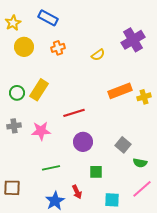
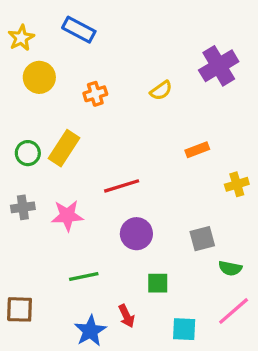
orange cross: (58, 48) -> (95, 94), moved
orange rectangle: (120, 91) -> (197, 150), size x0.6
yellow cross: (144, 97) -> (237, 184), moved
gray square: (123, 145) -> (202, 239), turned 35

